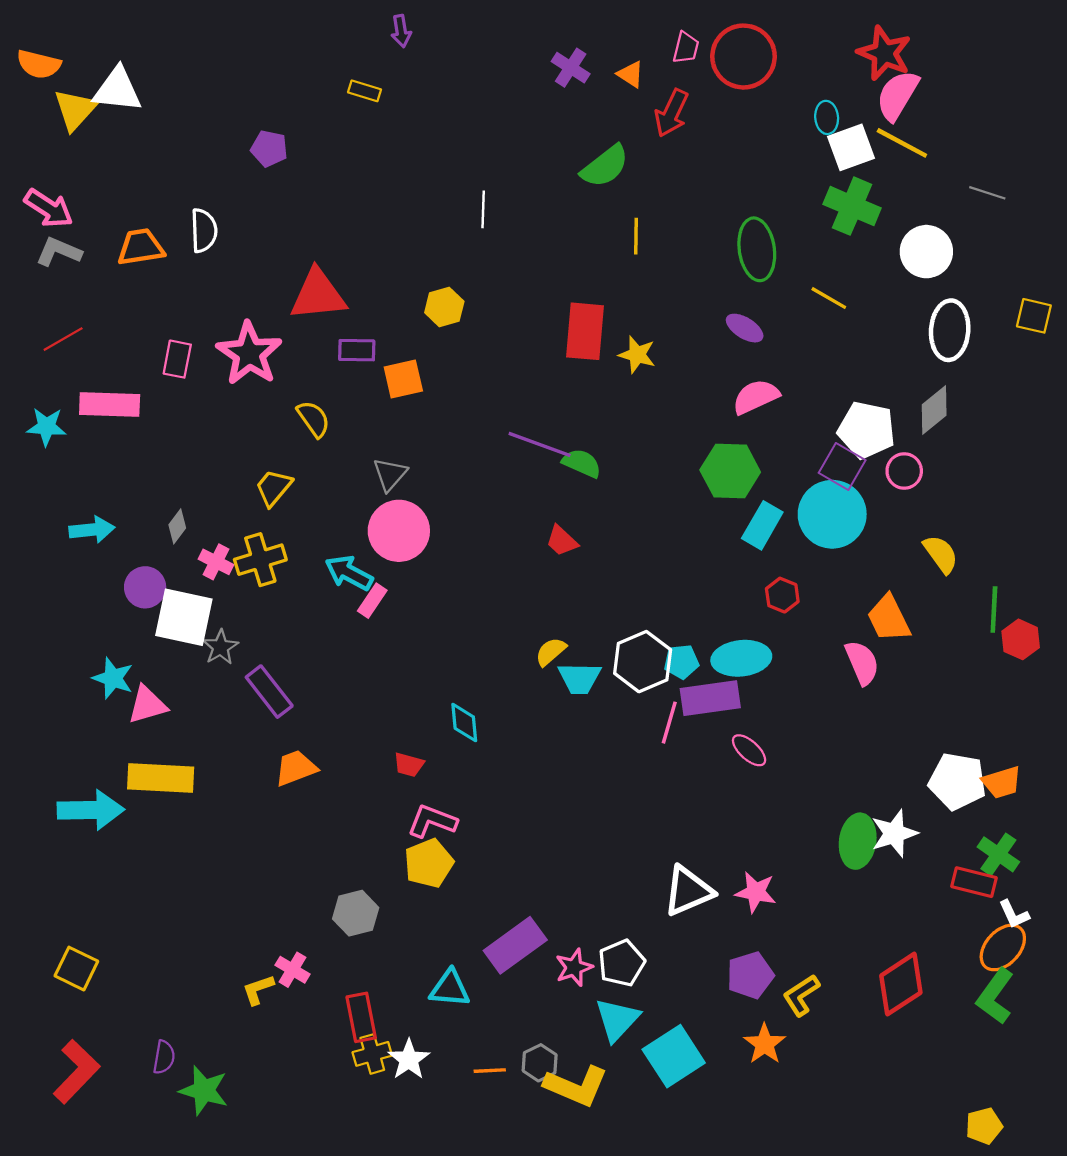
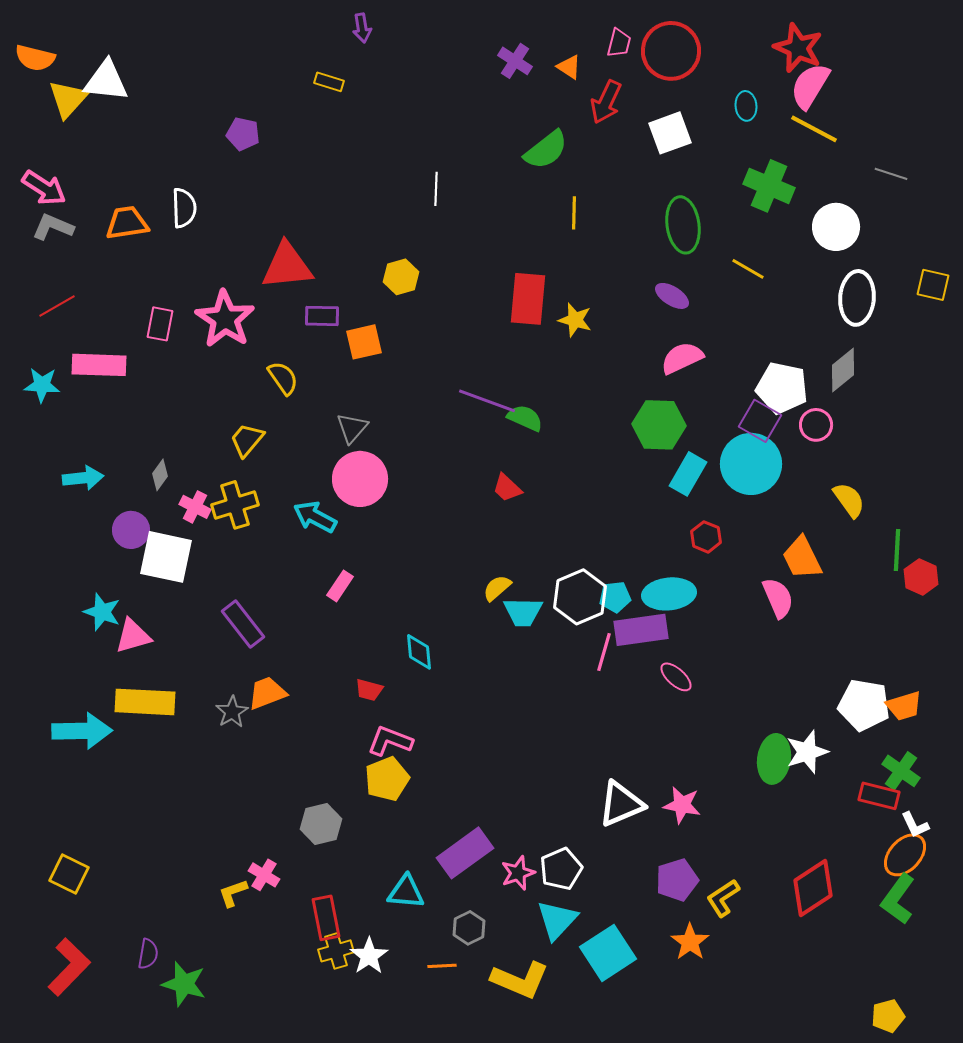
white square: (851, 147) -> (670, 133), moved
pink rectangle: (372, 601) -> (340, 586), moved
gray star: (220, 647) -> (232, 712), moved
gray hexagon: (540, 1063) -> (469, 928), moved

